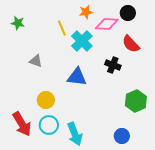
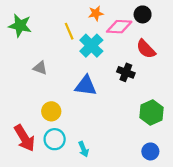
green star: (18, 23) -> (20, 26), size x1.5
cyan arrow: (75, 134) -> (84, 149), size x0.6
blue circle: (122, 136) -> (150, 151), moved

